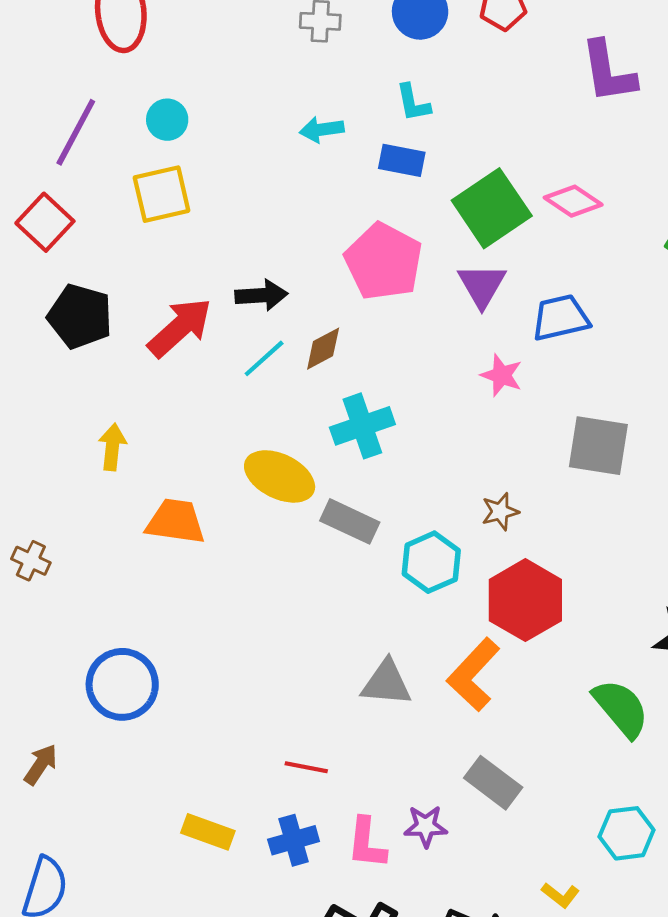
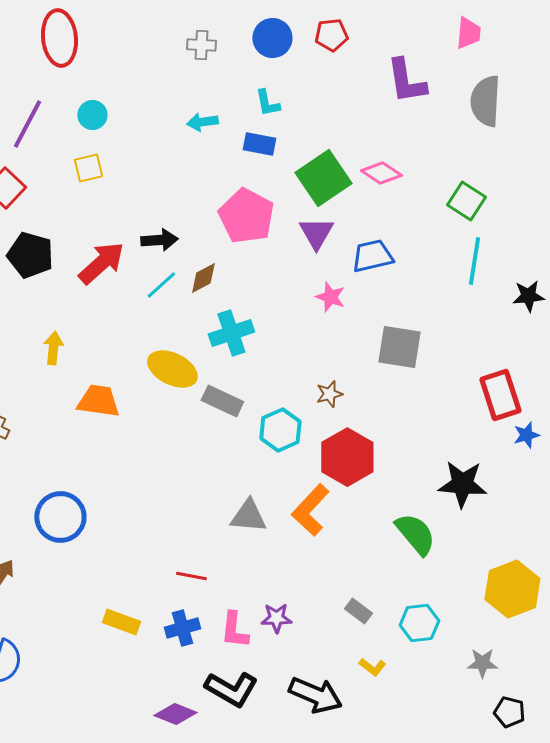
yellow square: (162, 194) -> (88, 168), size x0.7
gray rectangle: (493, 783) -> (358, 611), moved, size x0.7

